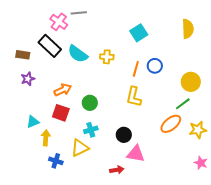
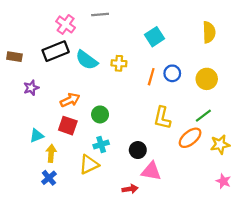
gray line: (79, 13) -> (100, 14), moved
black rectangle: (50, 46) -> (56, 51), turned -65
brown rectangle: (23, 55) -> (14, 57), moved
yellow circle: (191, 82) -> (207, 79), moved
yellow L-shape: (134, 97) -> (162, 118), moved
blue cross: (56, 161) -> (49, 178), moved, turned 32

